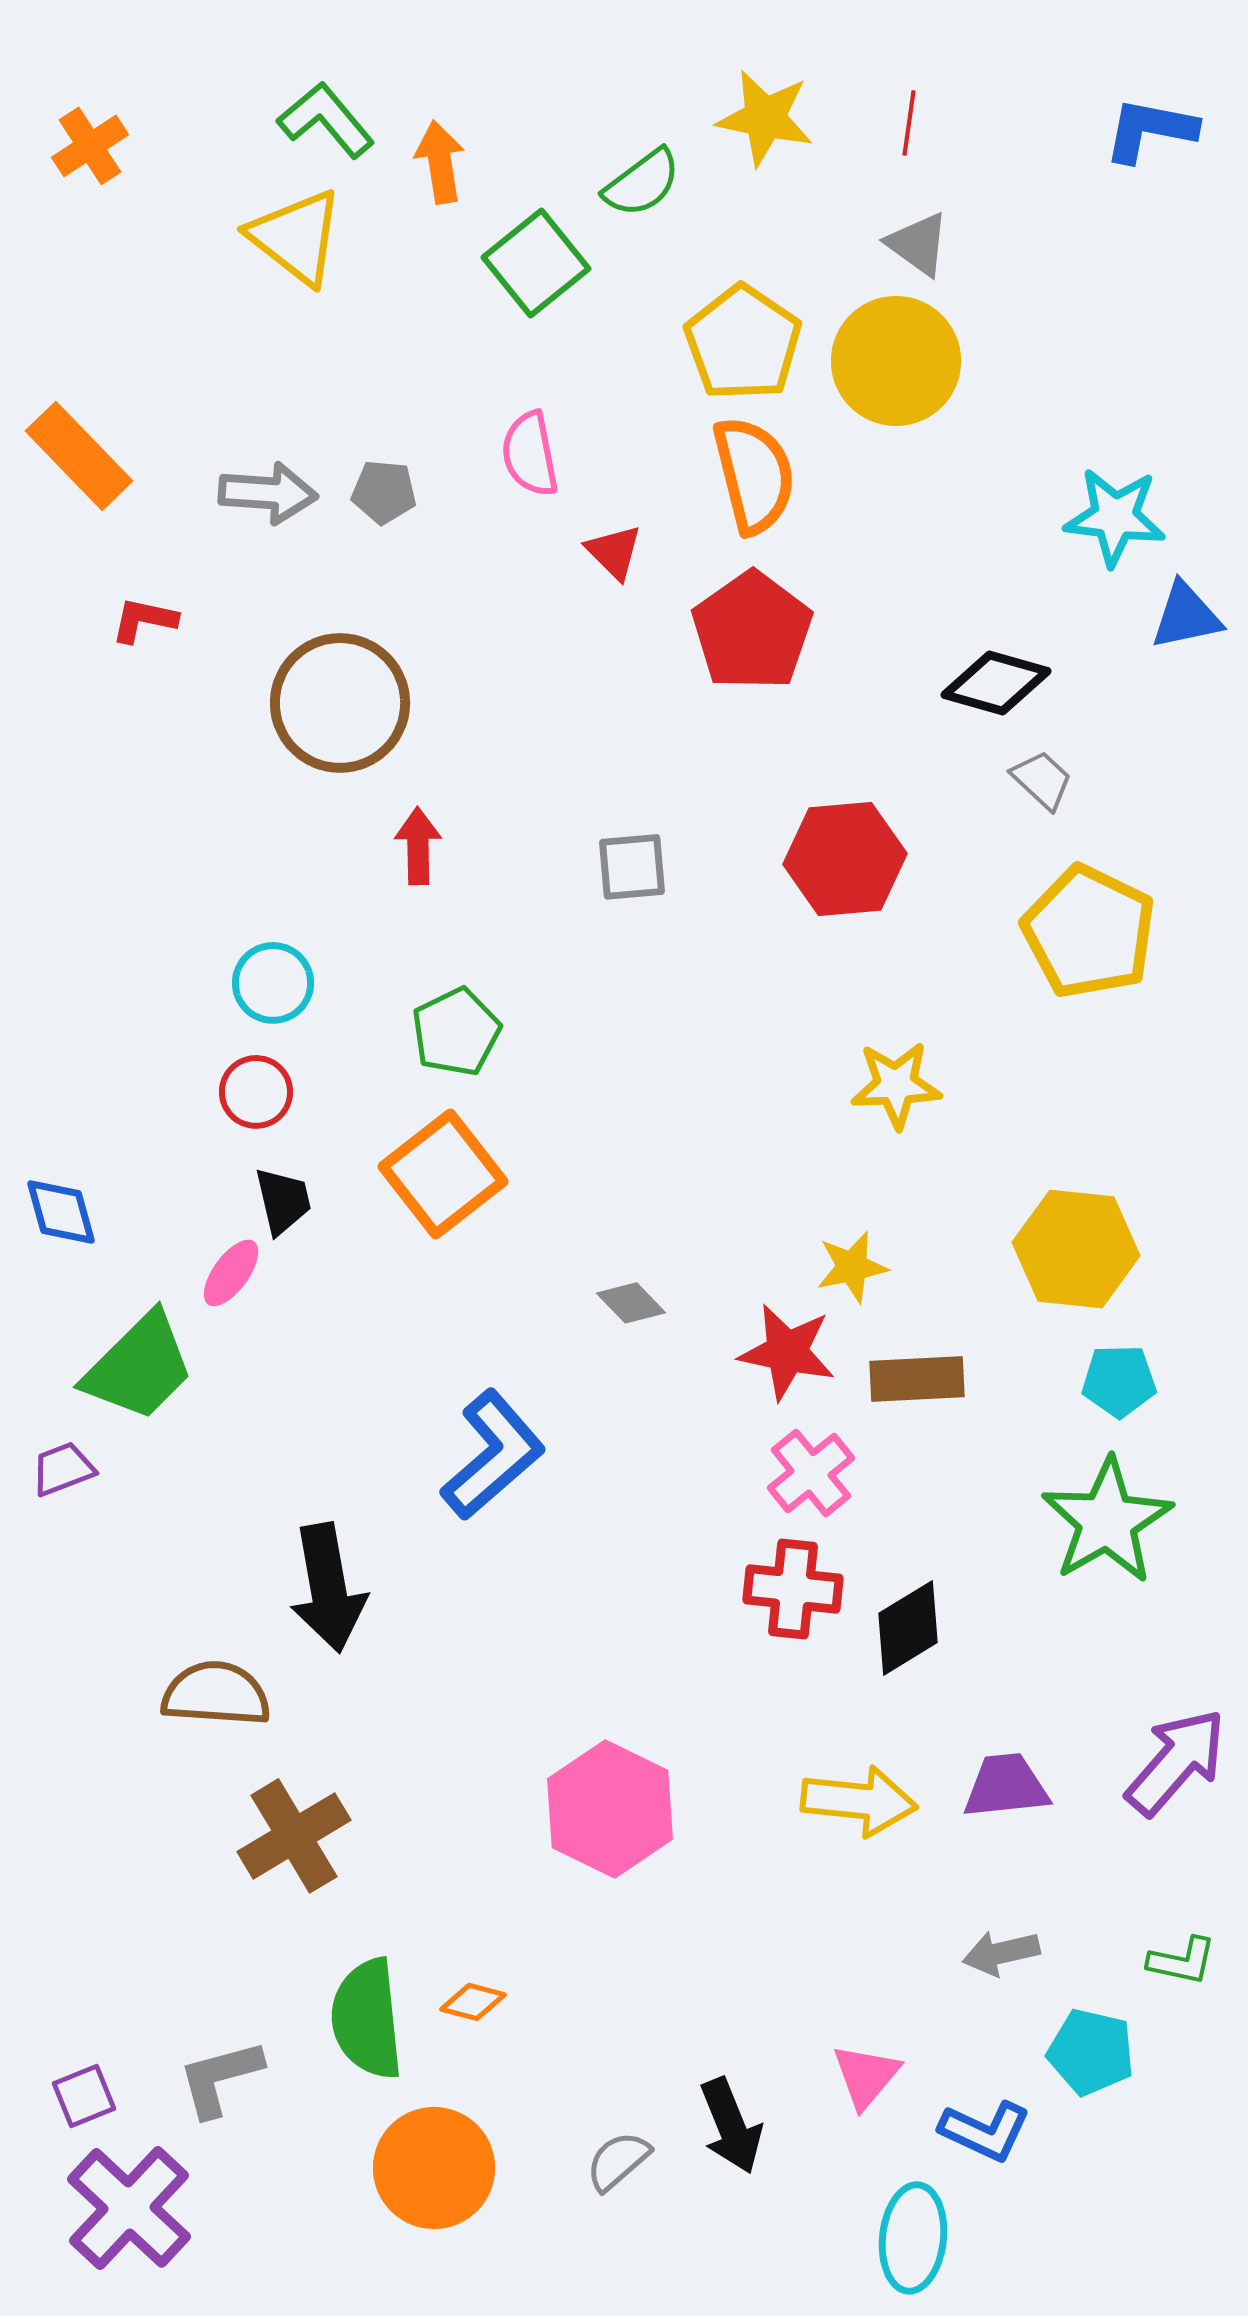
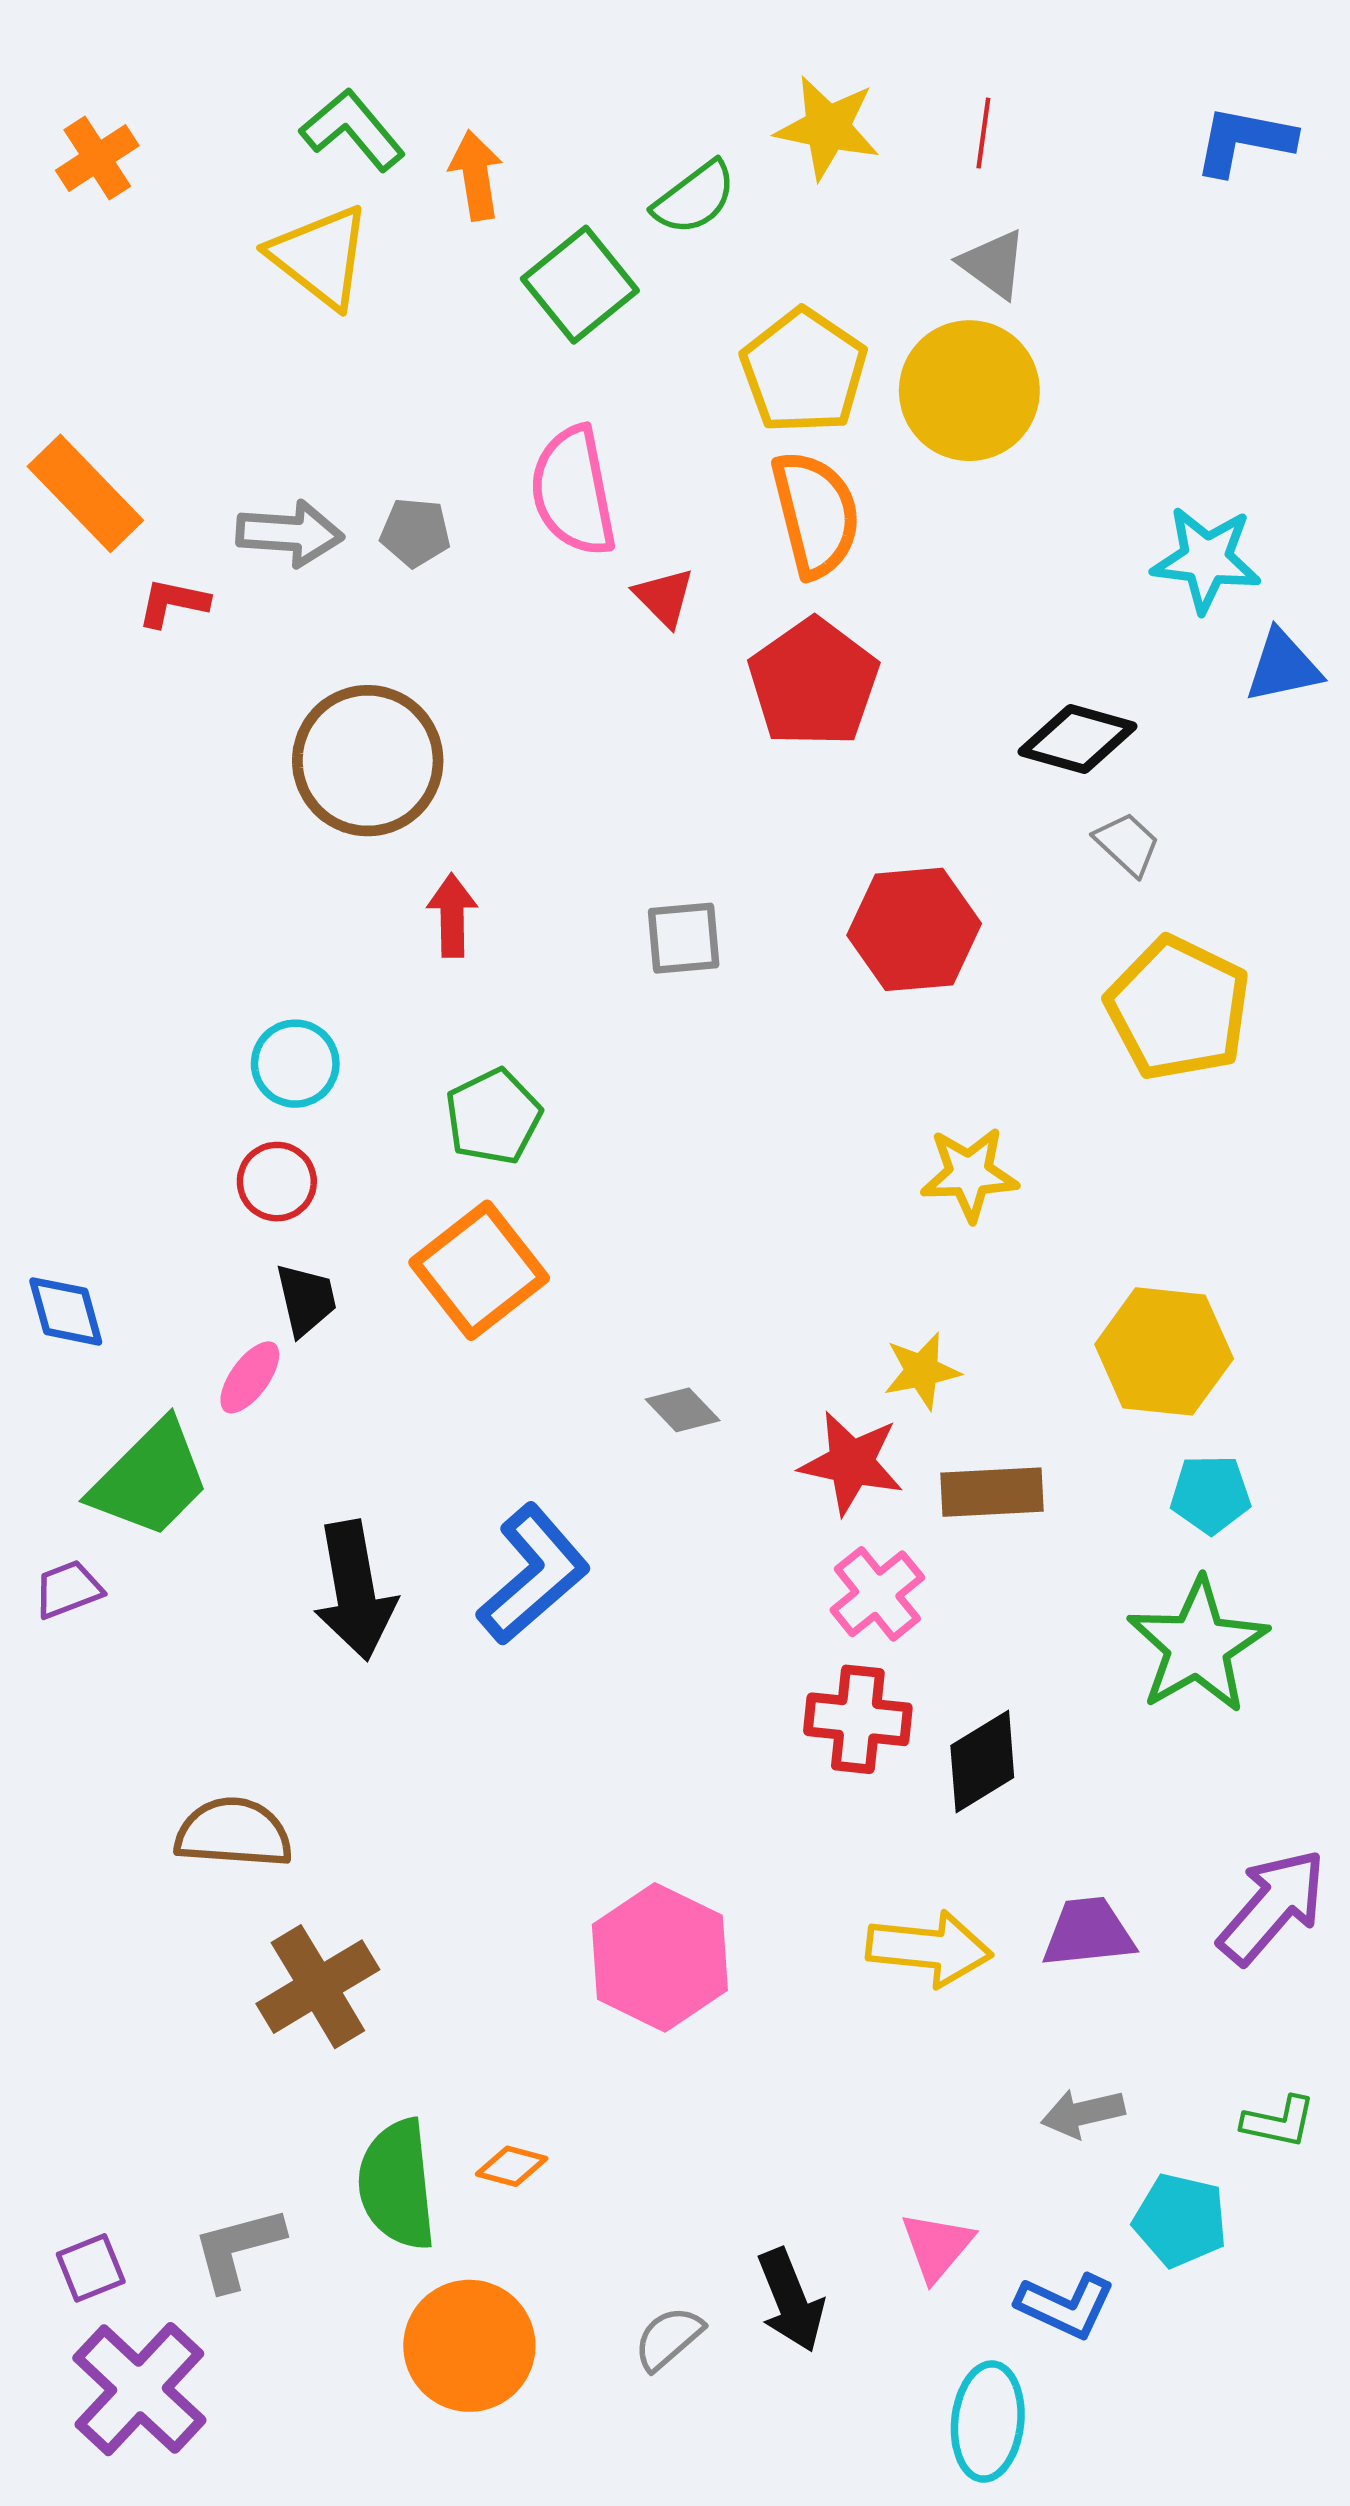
pink semicircle: (530, 454) -> (573, 491), size x1.4
red L-shape: (144, 620) -> (173, 603), moved
black arrow: (328, 1588) -> (355, 1591), moved

